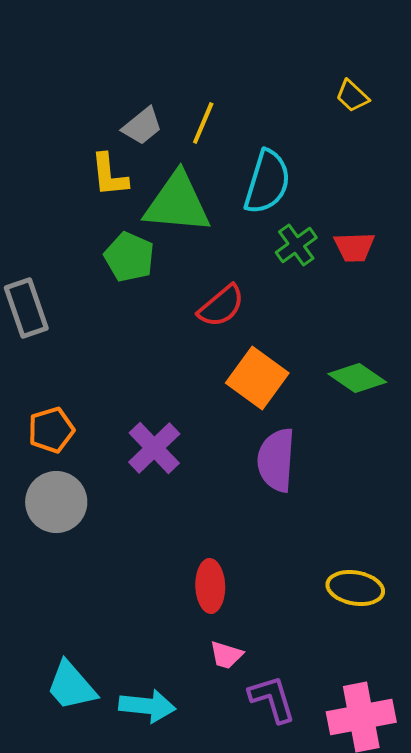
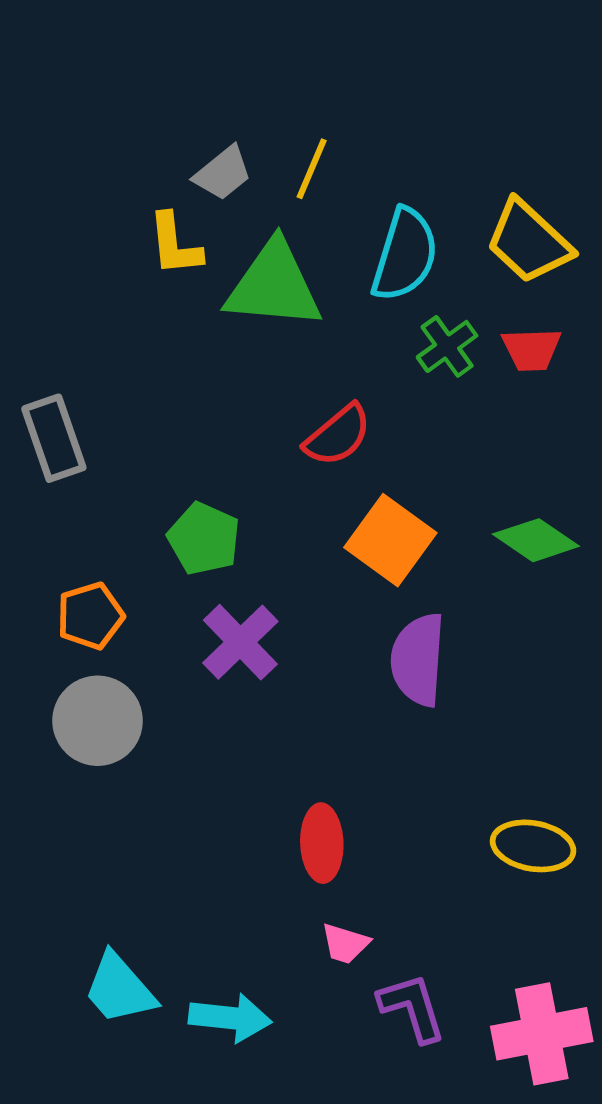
yellow trapezoid: (352, 96) -> (529, 242), moved, size x1.8
green pentagon: (129, 257) -> (204, 539), moved

